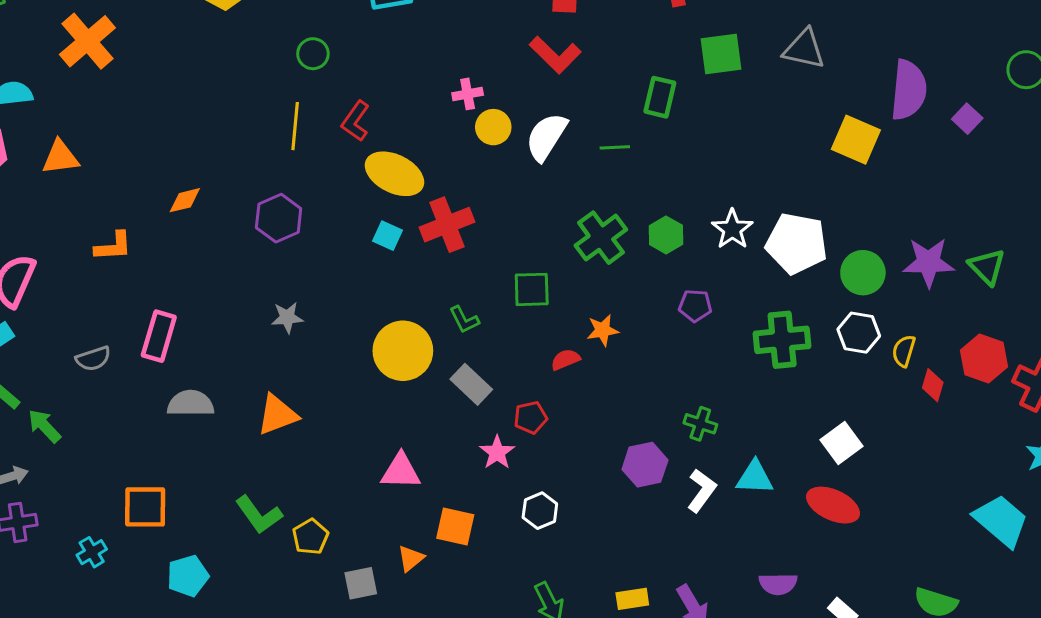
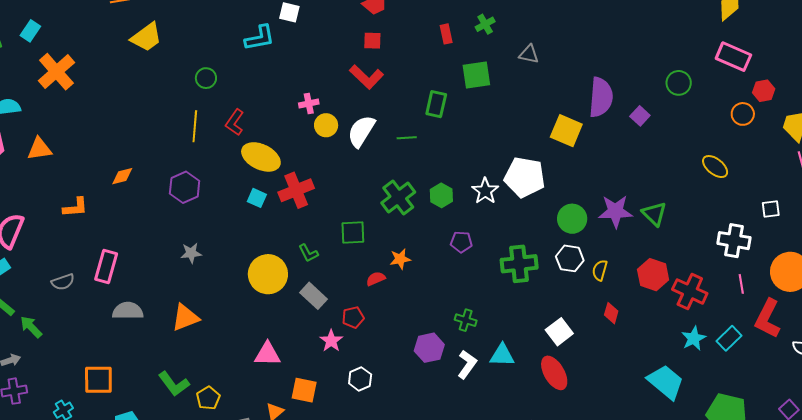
gray triangle: (804, 49) -> (529, 54), moved, size x0.7
white pentagon: (797, 243) -> (525, 177), moved
red diamond: (933, 385) -> (611, 313), moved
red ellipse: (833, 505) -> (554, 373), turned 36

